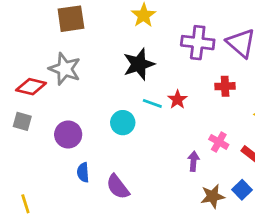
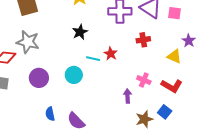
black star: (139, 64) -> (80, 32), size x0.7
purple circle: (68, 135) -> (39, 78), moved

